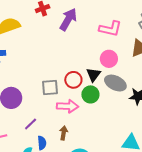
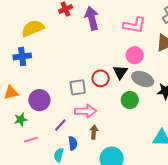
purple arrow: (68, 19) -> (92, 18), turned -40
green circle: (90, 94) -> (130, 100), moved
pink arrow: (68, 106) -> (86, 111), moved

